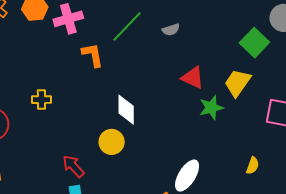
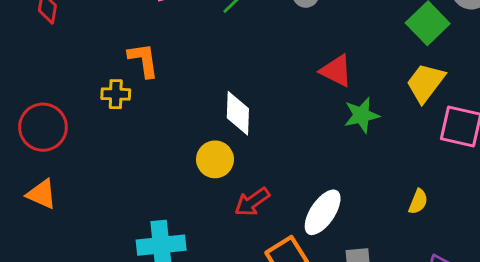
orange L-shape: (93, 55) -> (143, 60), moved
yellow trapezoid: (237, 83) -> (425, 83), moved
red arrow: (73, 166) -> (252, 202), moved, turned -85

